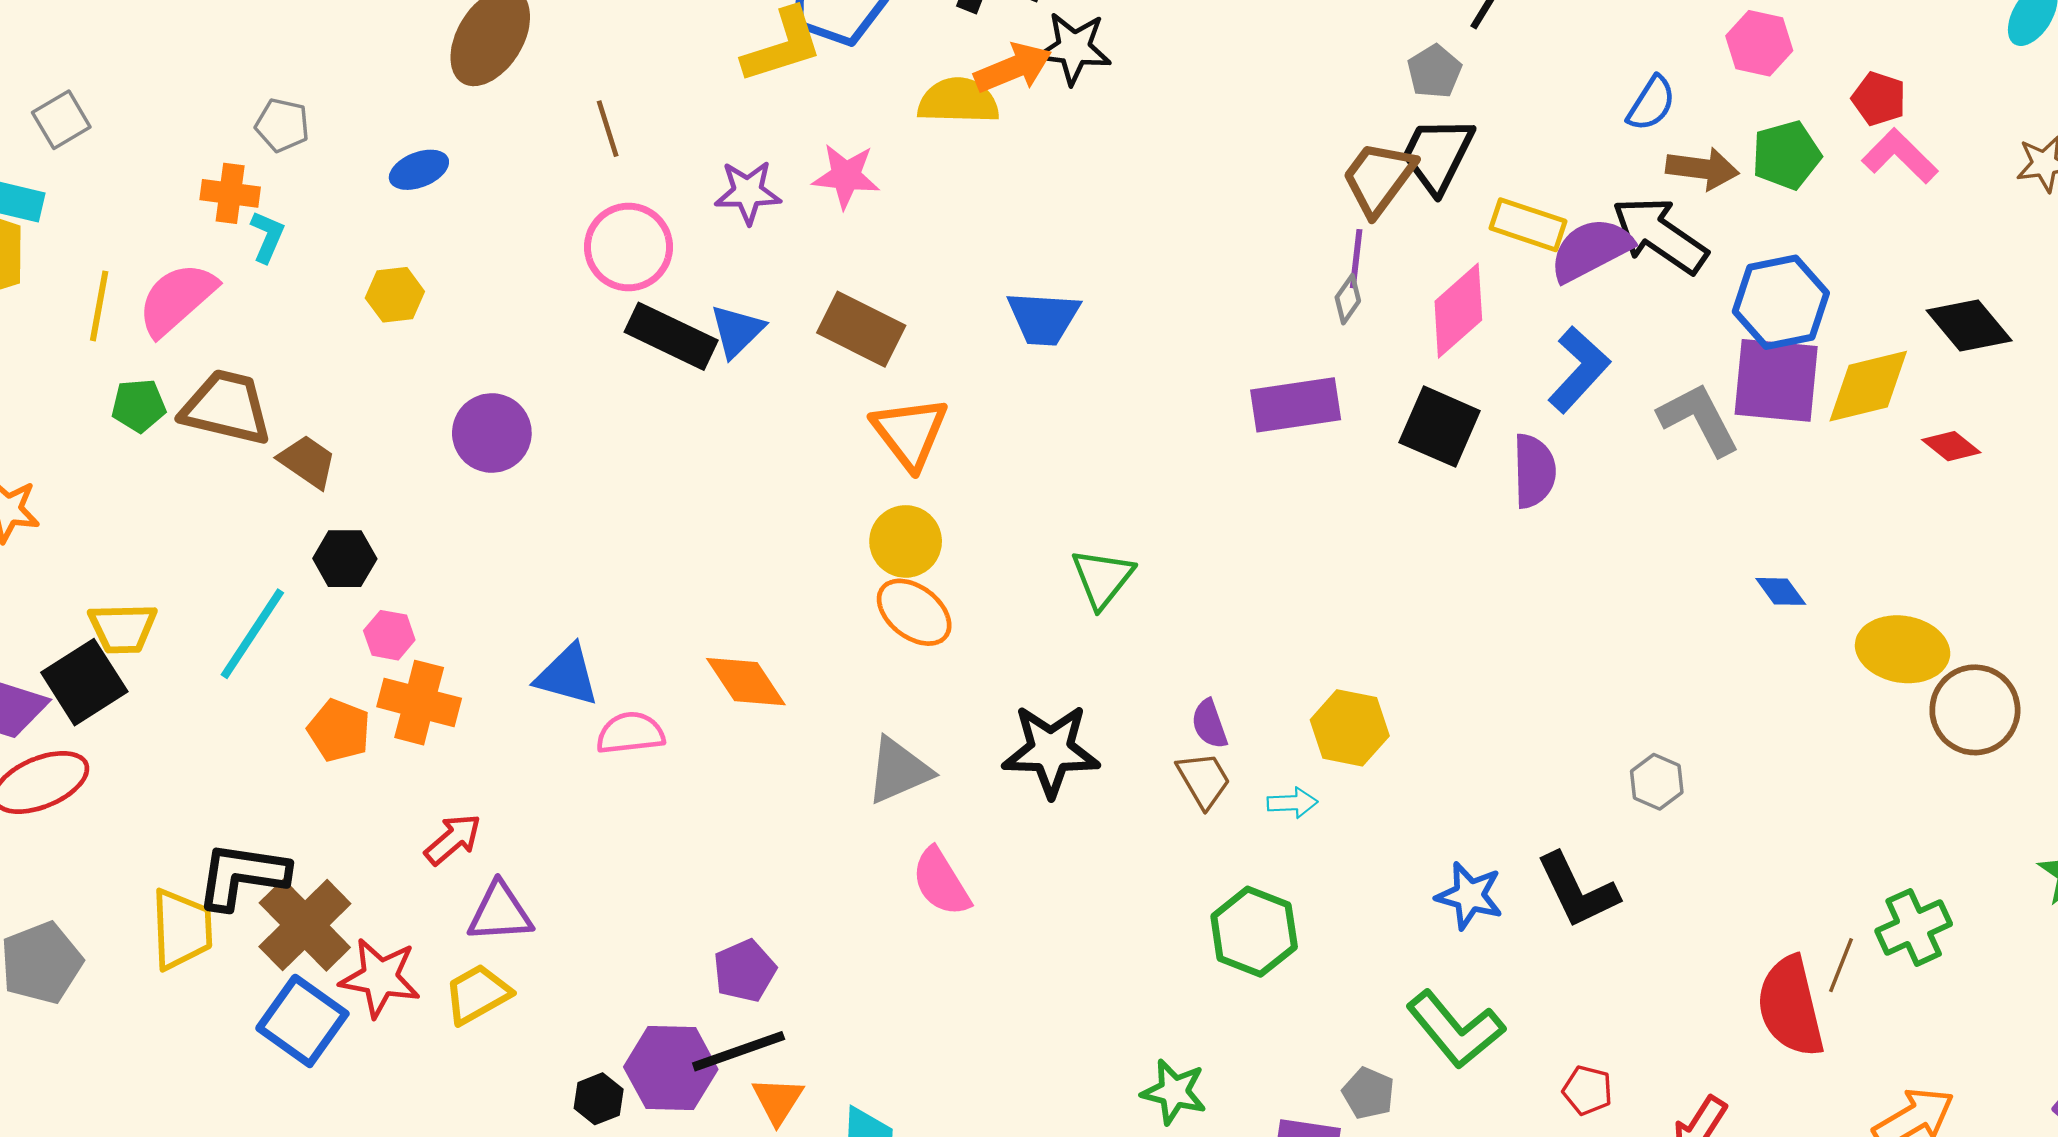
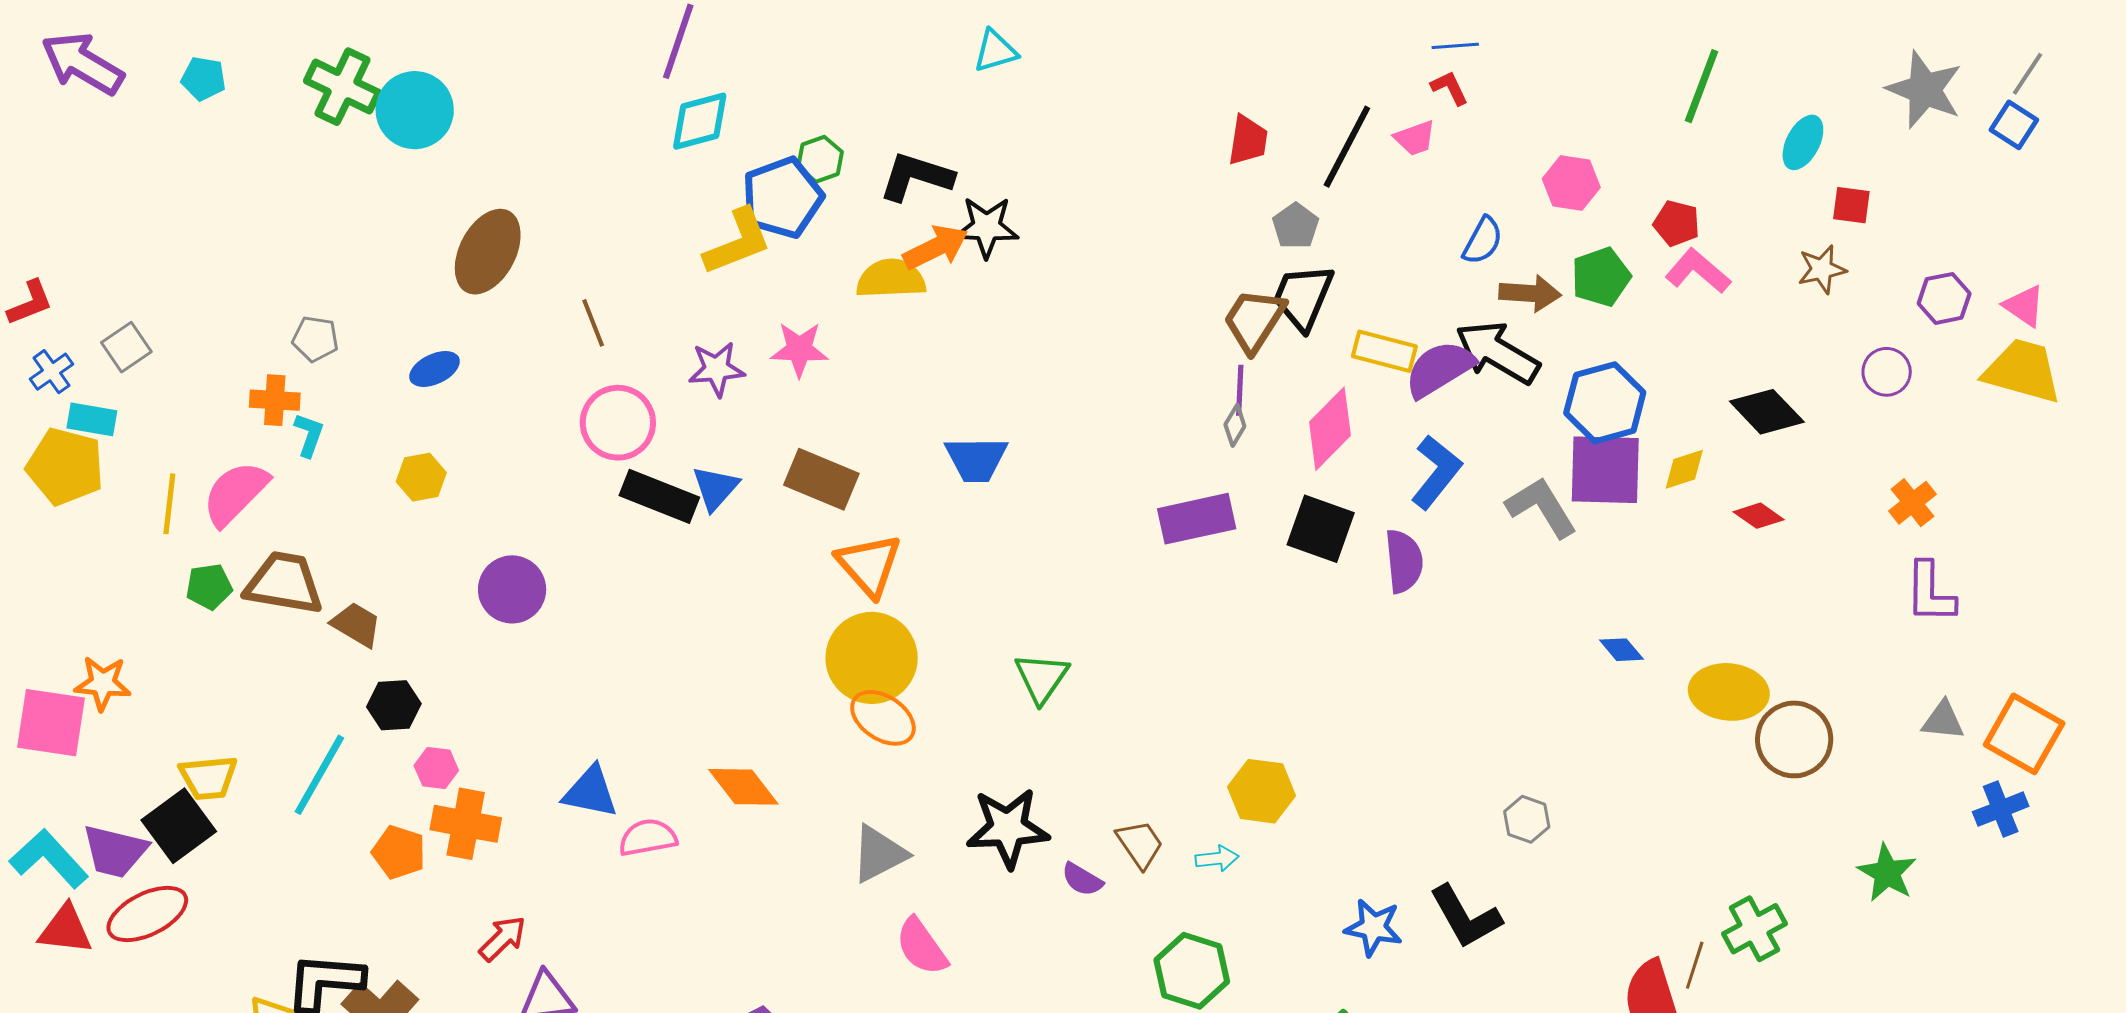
yellow diamond: (1868, 386) -> (1684, 469), size x0.6
yellow circle: (906, 541) -> (872, 658), size x1.5
purple semicircle: (1209, 724) -> (1082, 879), moved, turned -36

